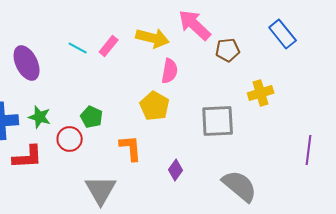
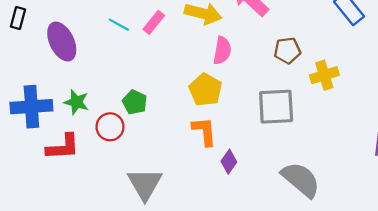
brown pentagon: (228, 50) -> (287, 50), moved
orange L-shape: (131, 148) -> (204, 131), moved

